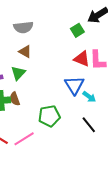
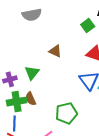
gray semicircle: (23, 27) -> (32, 15), moved
brown triangle: (25, 52) -> (55, 51), moved

